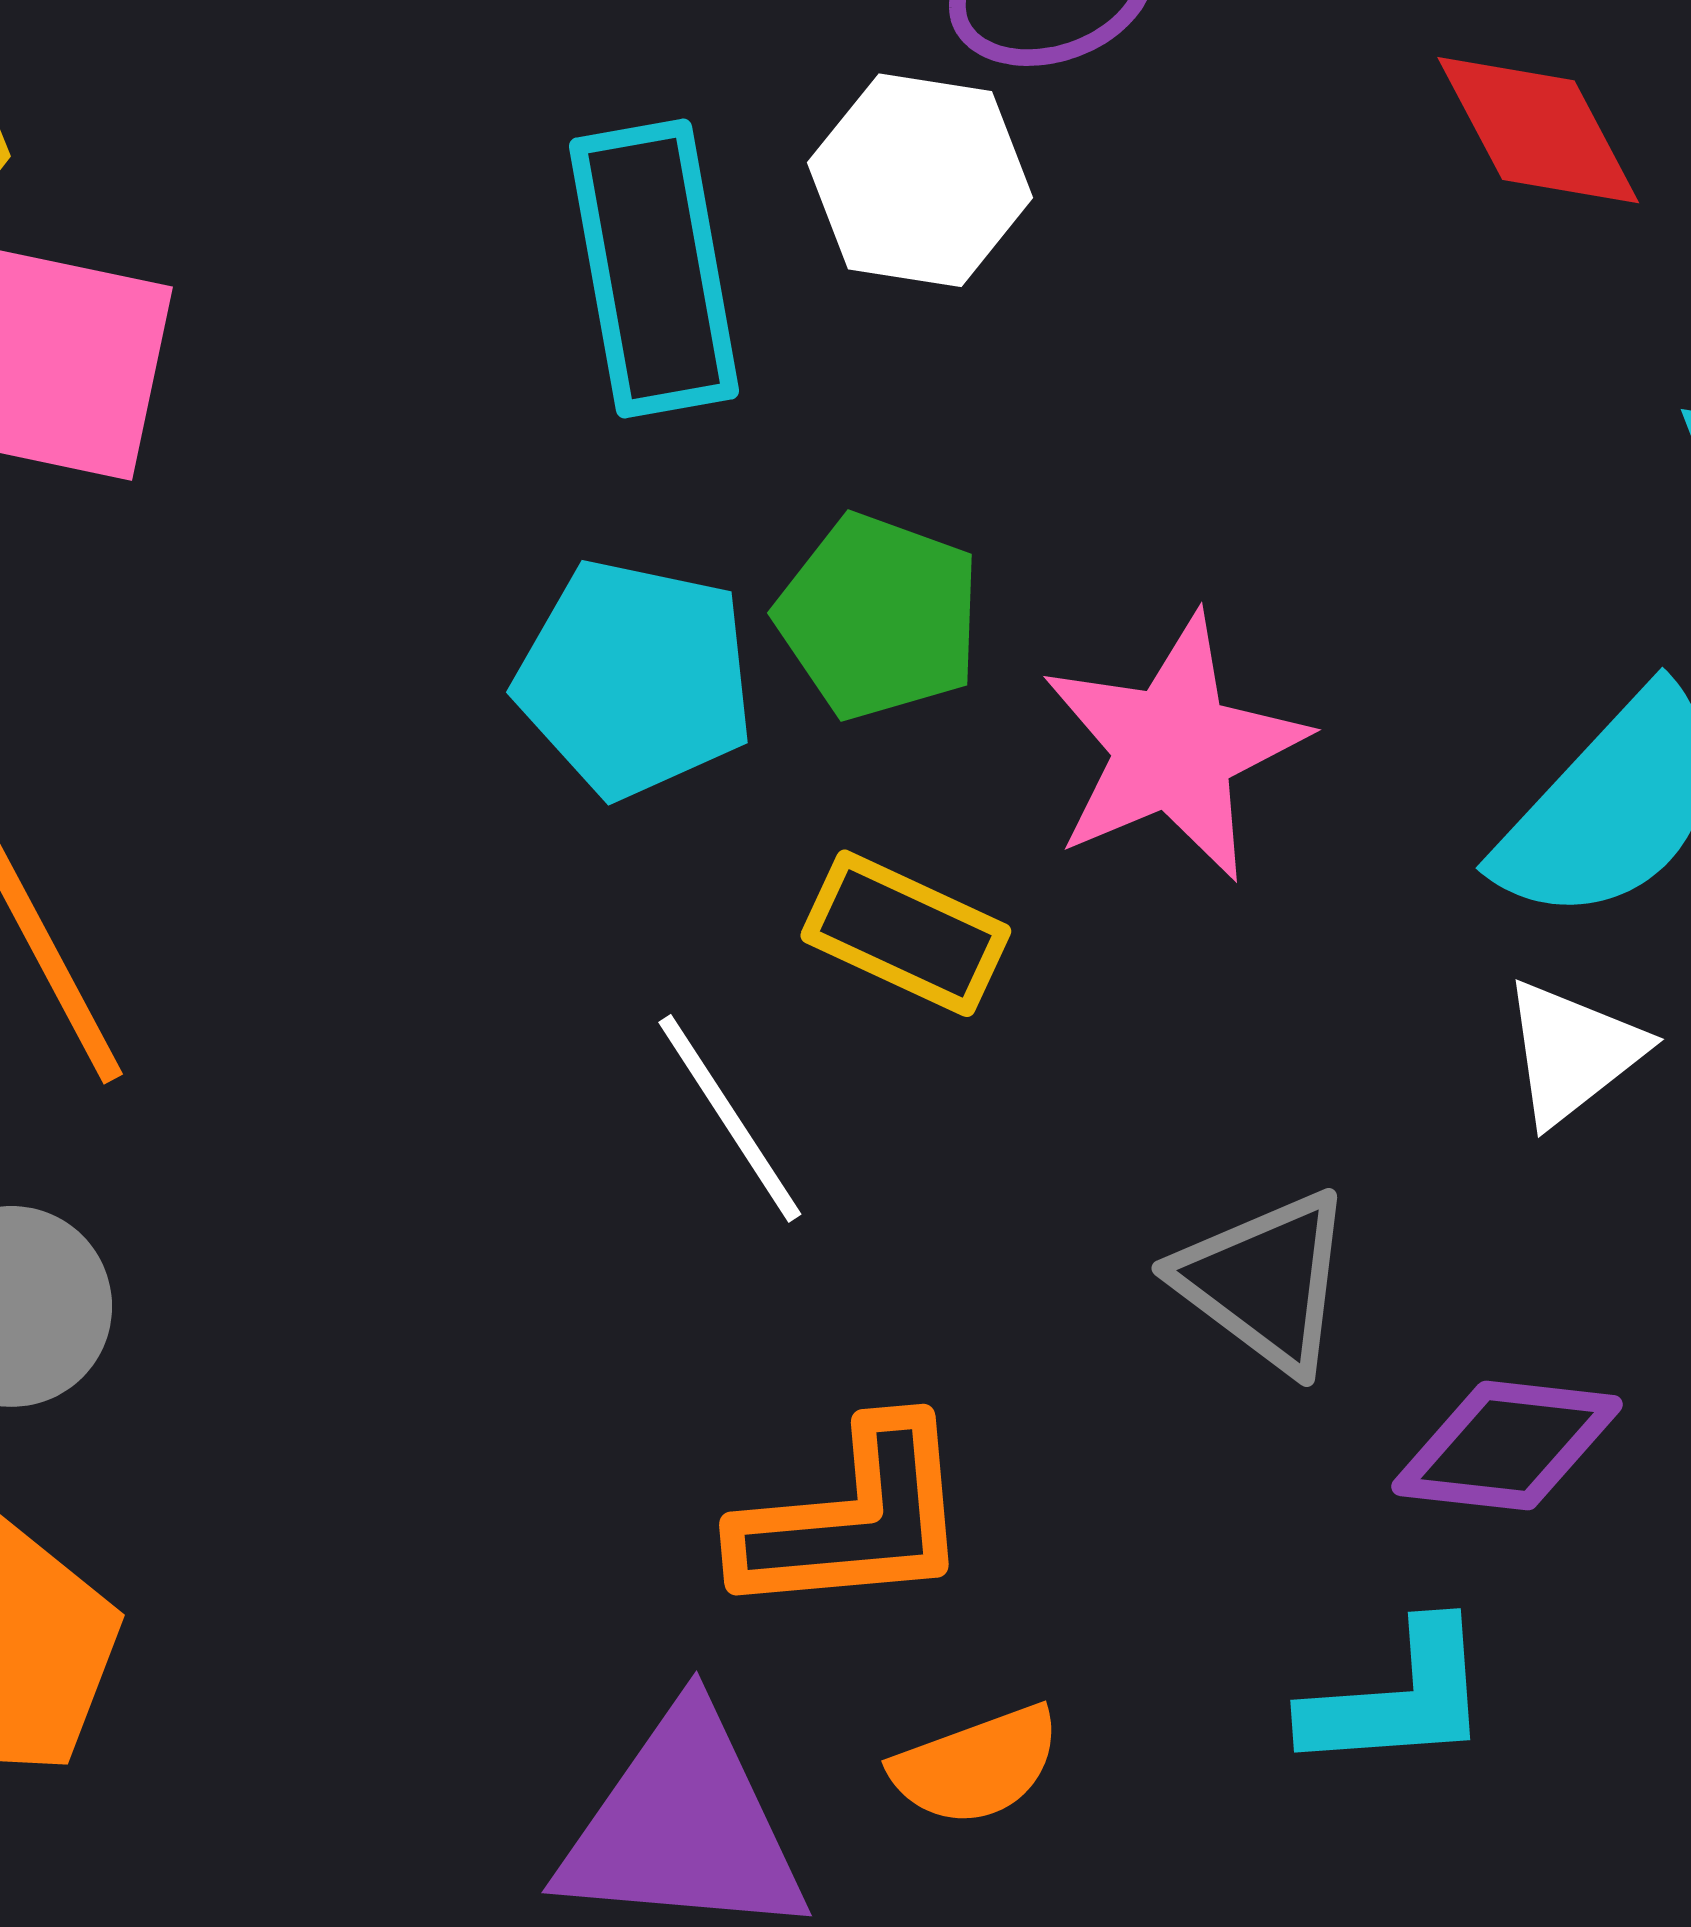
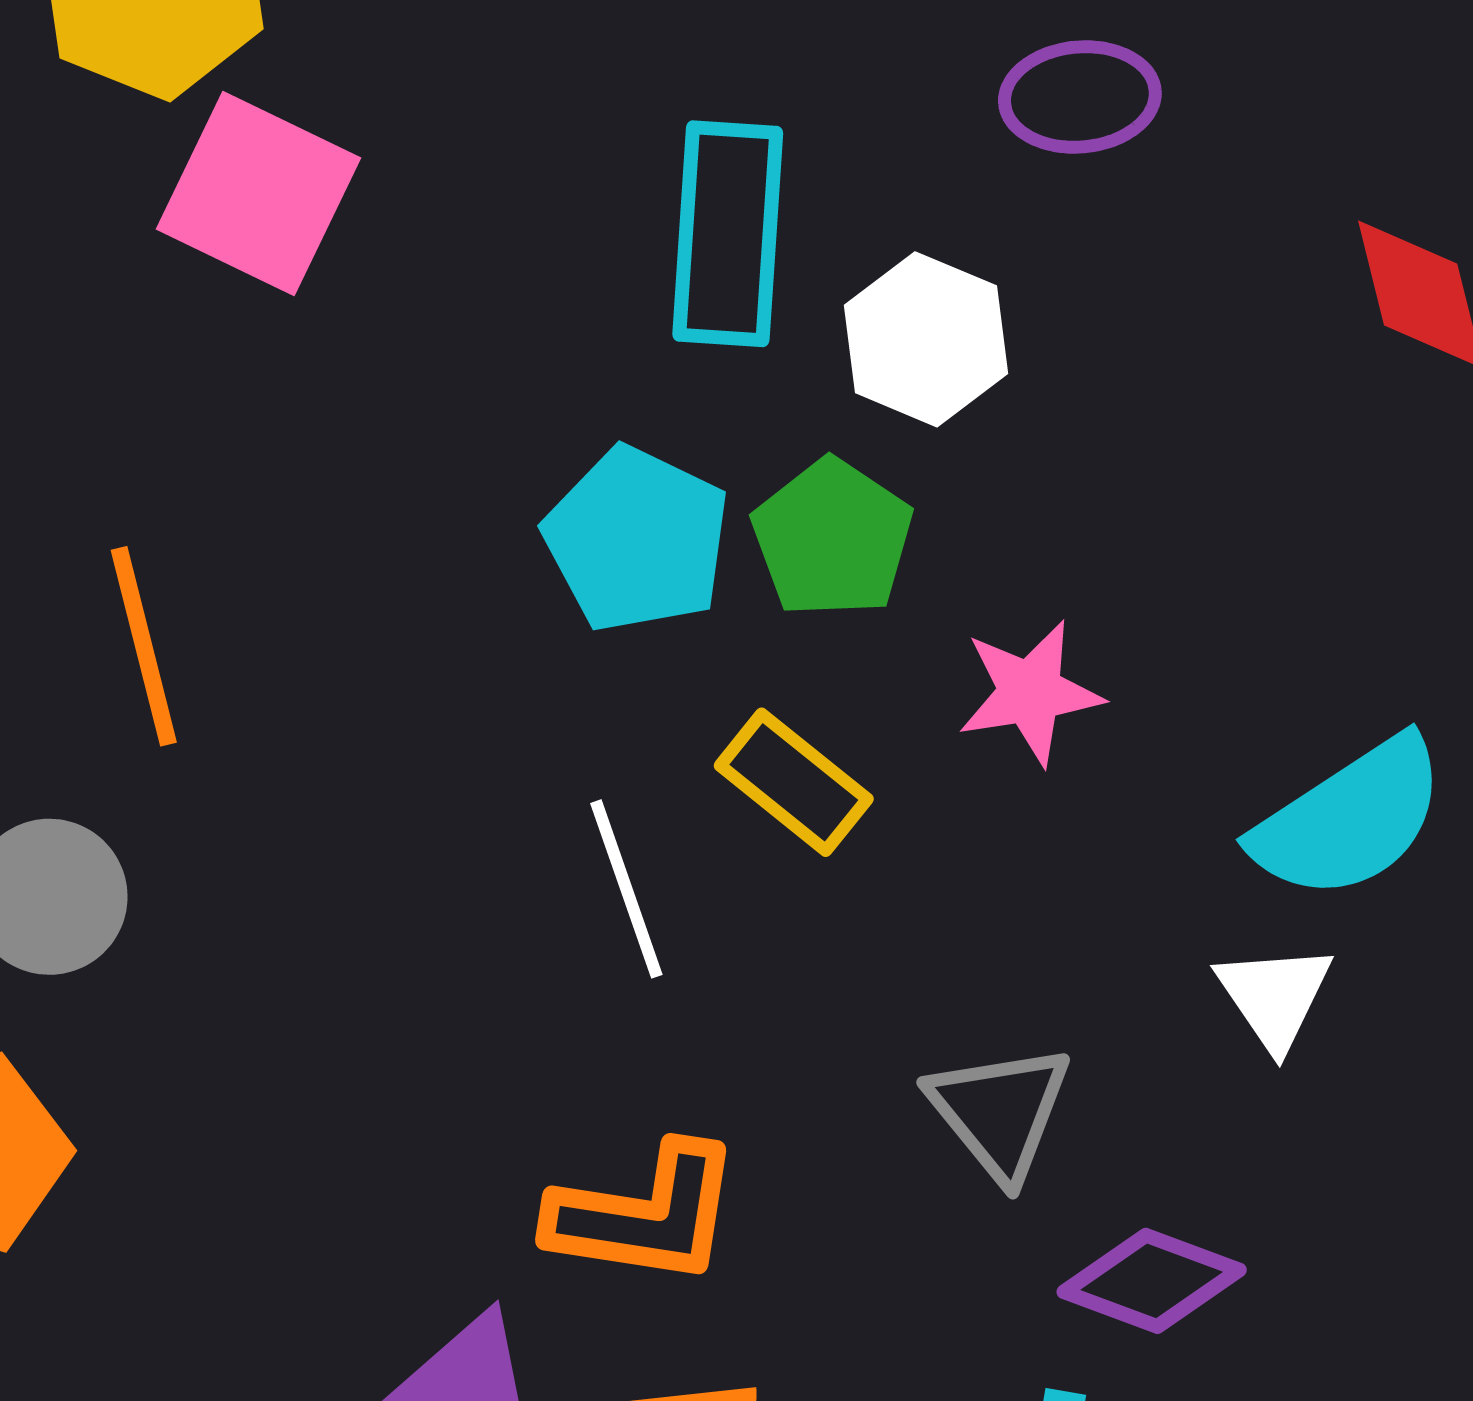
white hexagon: (920, 180) -> (926, 339), moved
pink star: (1174, 748) -> (1030, 692), size x0.7
white triangle: (1573, 1052) -> (1275, 996), turned -40

